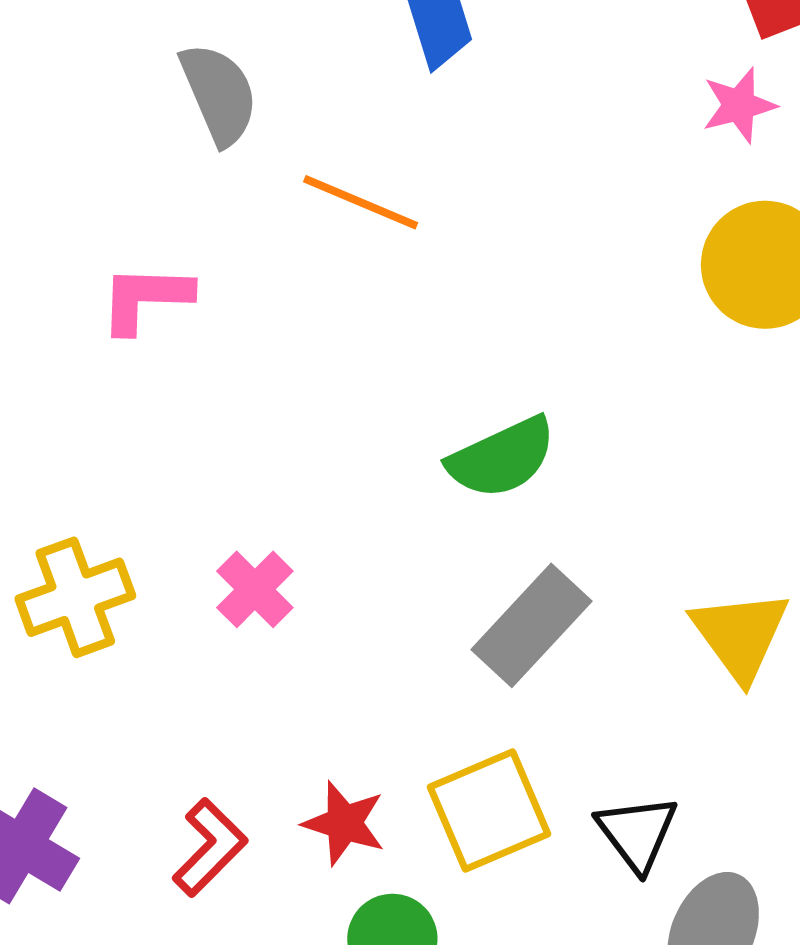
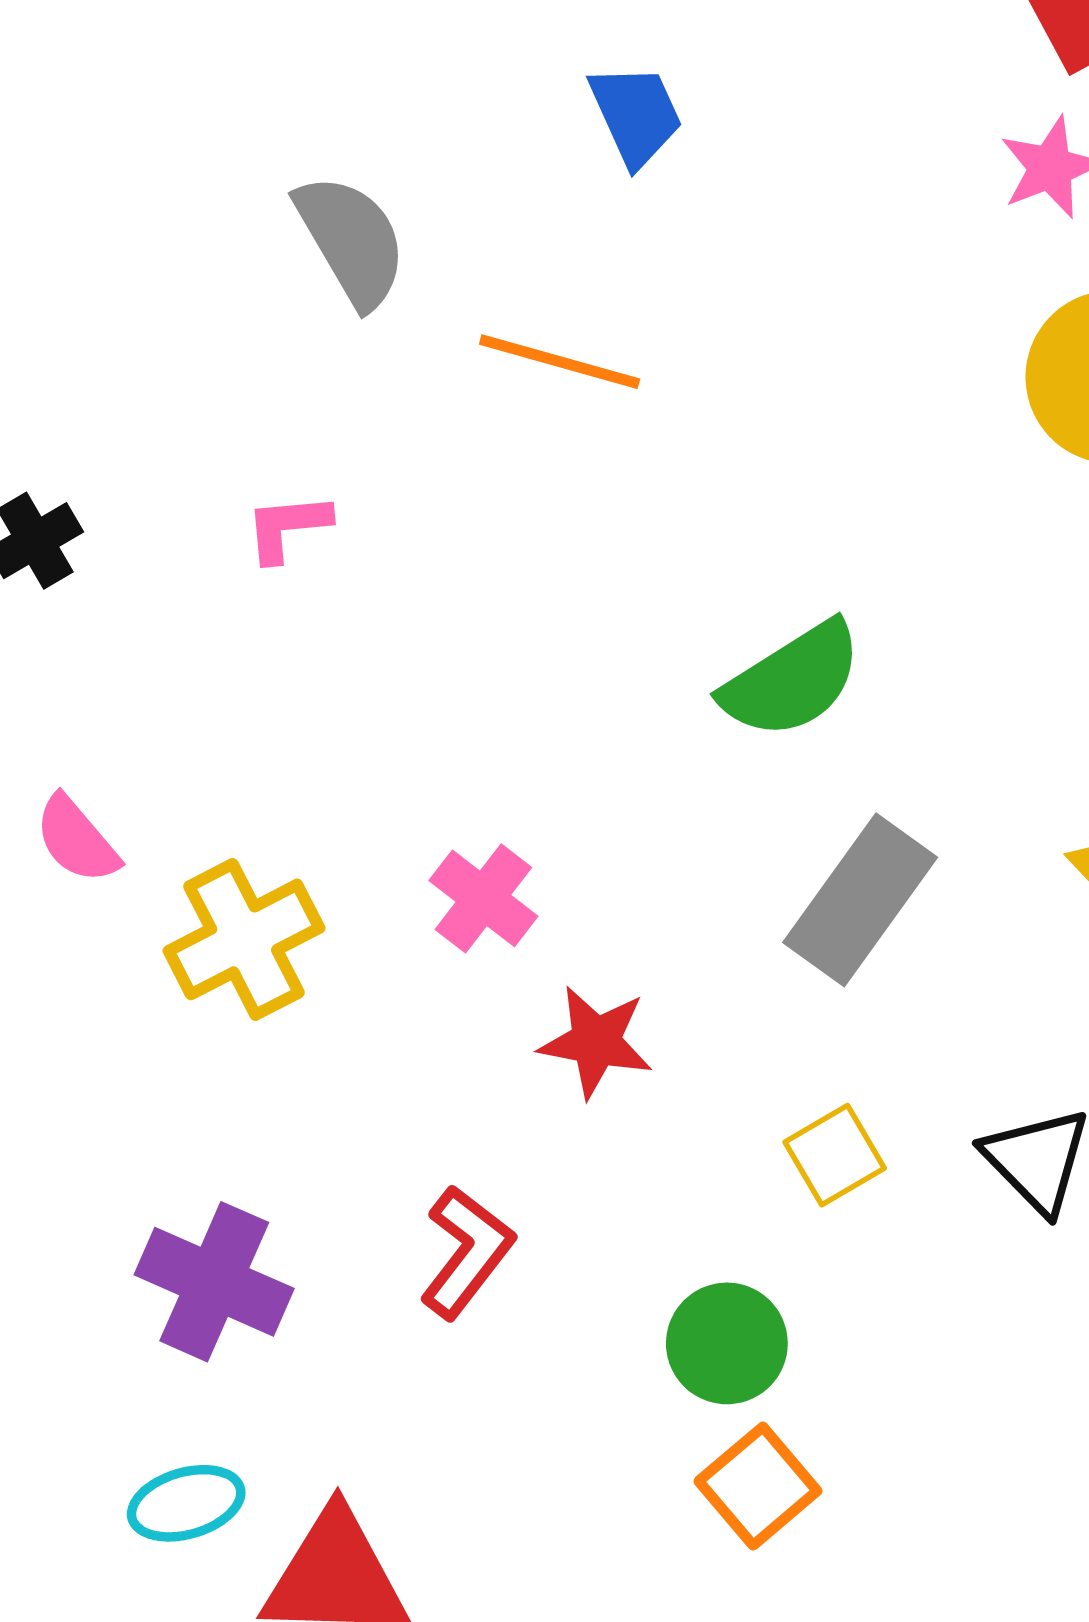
pink L-shape: (145, 298) -> (288, 527), size x0.7
yellow square: (489, 810) -> (835, 1155), size x0.6
red star: (344, 823) -> (596, 1042), moved

